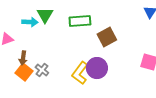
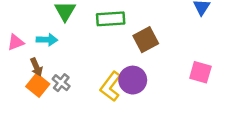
cyan arrow: (30, 22) -> (47, 40), moved
brown arrow: (23, 58) -> (36, 67), turned -32

